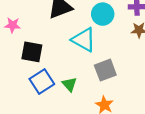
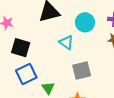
cyan triangle: (84, 40) -> (66, 42), size x0.7
green triangle: (70, 84) -> (48, 88), moved

